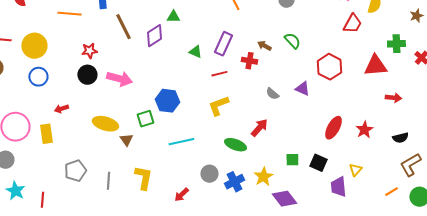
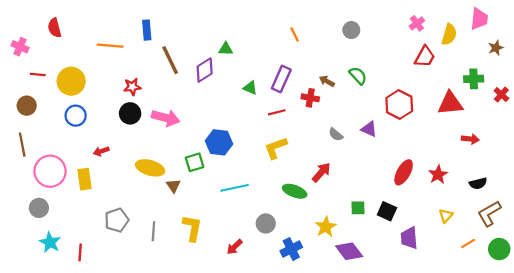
yellow triangle: (355, 170) -> (446, 216), moved
blue cross: (234, 182) -> (291, 249), moved

